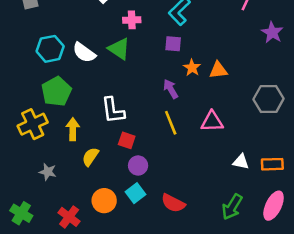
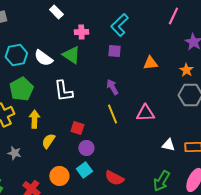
orange star: (192, 68) -> (186, 70), moved
orange triangle: (218, 70) -> (150, 63), moved
white L-shape: (113, 110) -> (63, 91), moved

